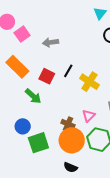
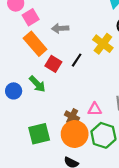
orange rectangle: (17, 67) -> (35, 44), moved
yellow cross: (89, 82) -> (103, 44), moved
pink triangle: (89, 116) -> (95, 109), turned 40
blue circle: (23, 126) -> (14, 91), moved

